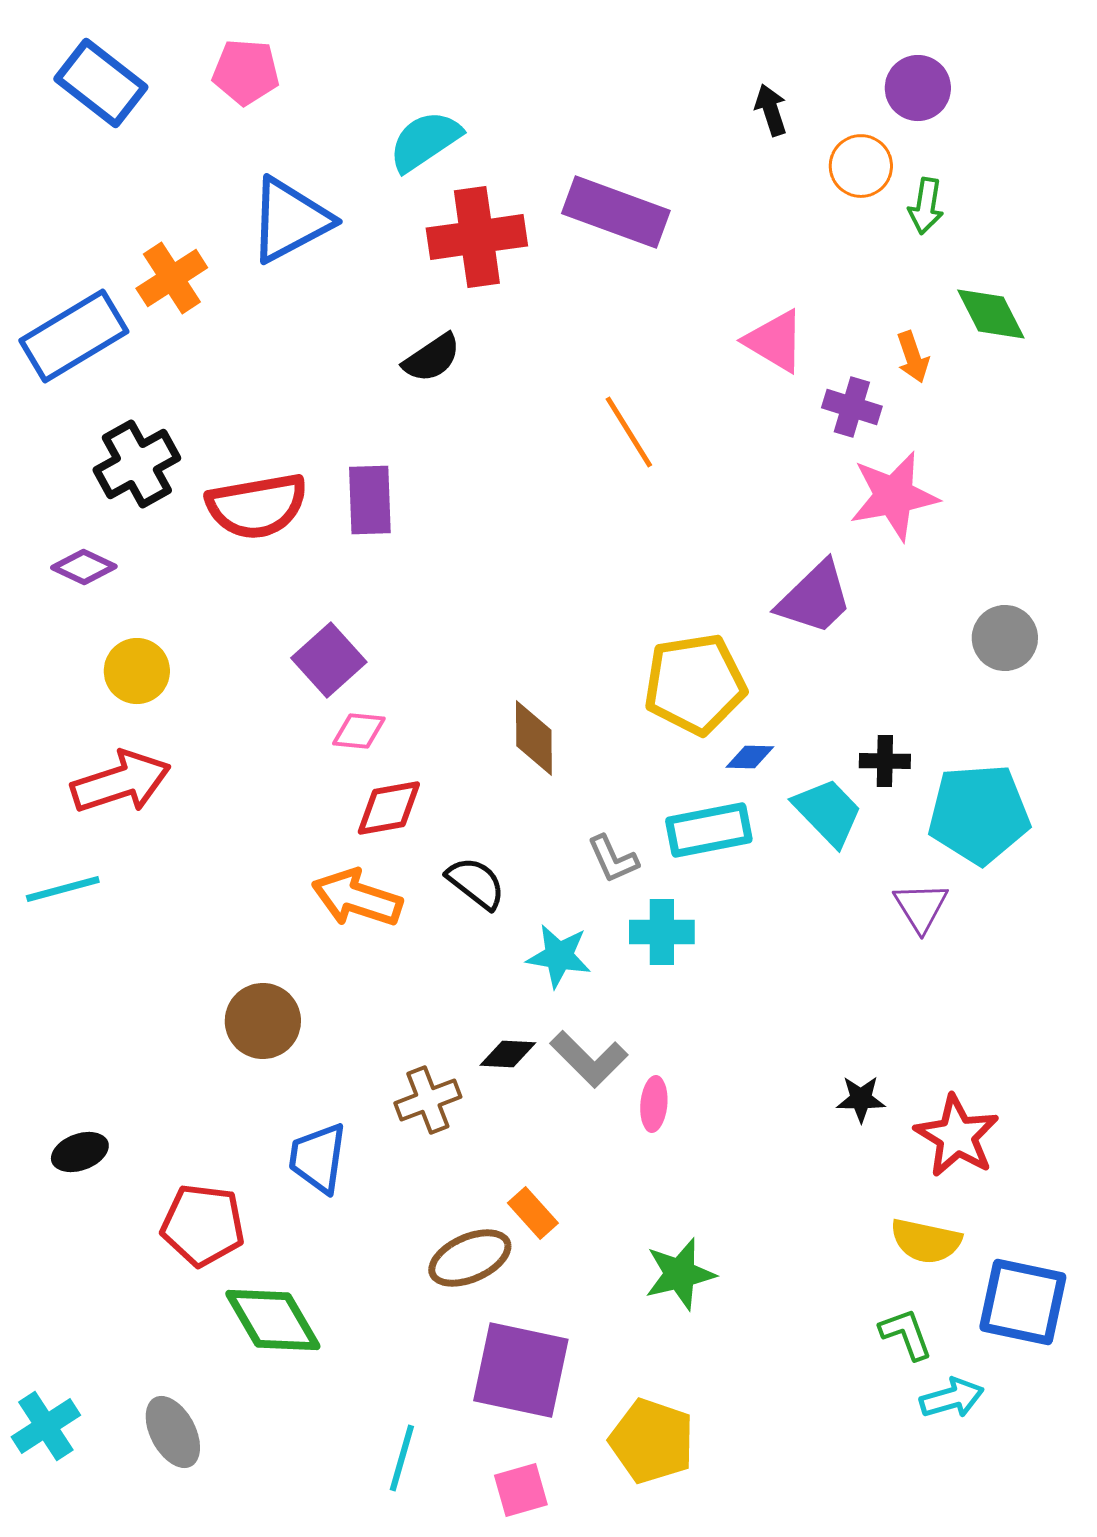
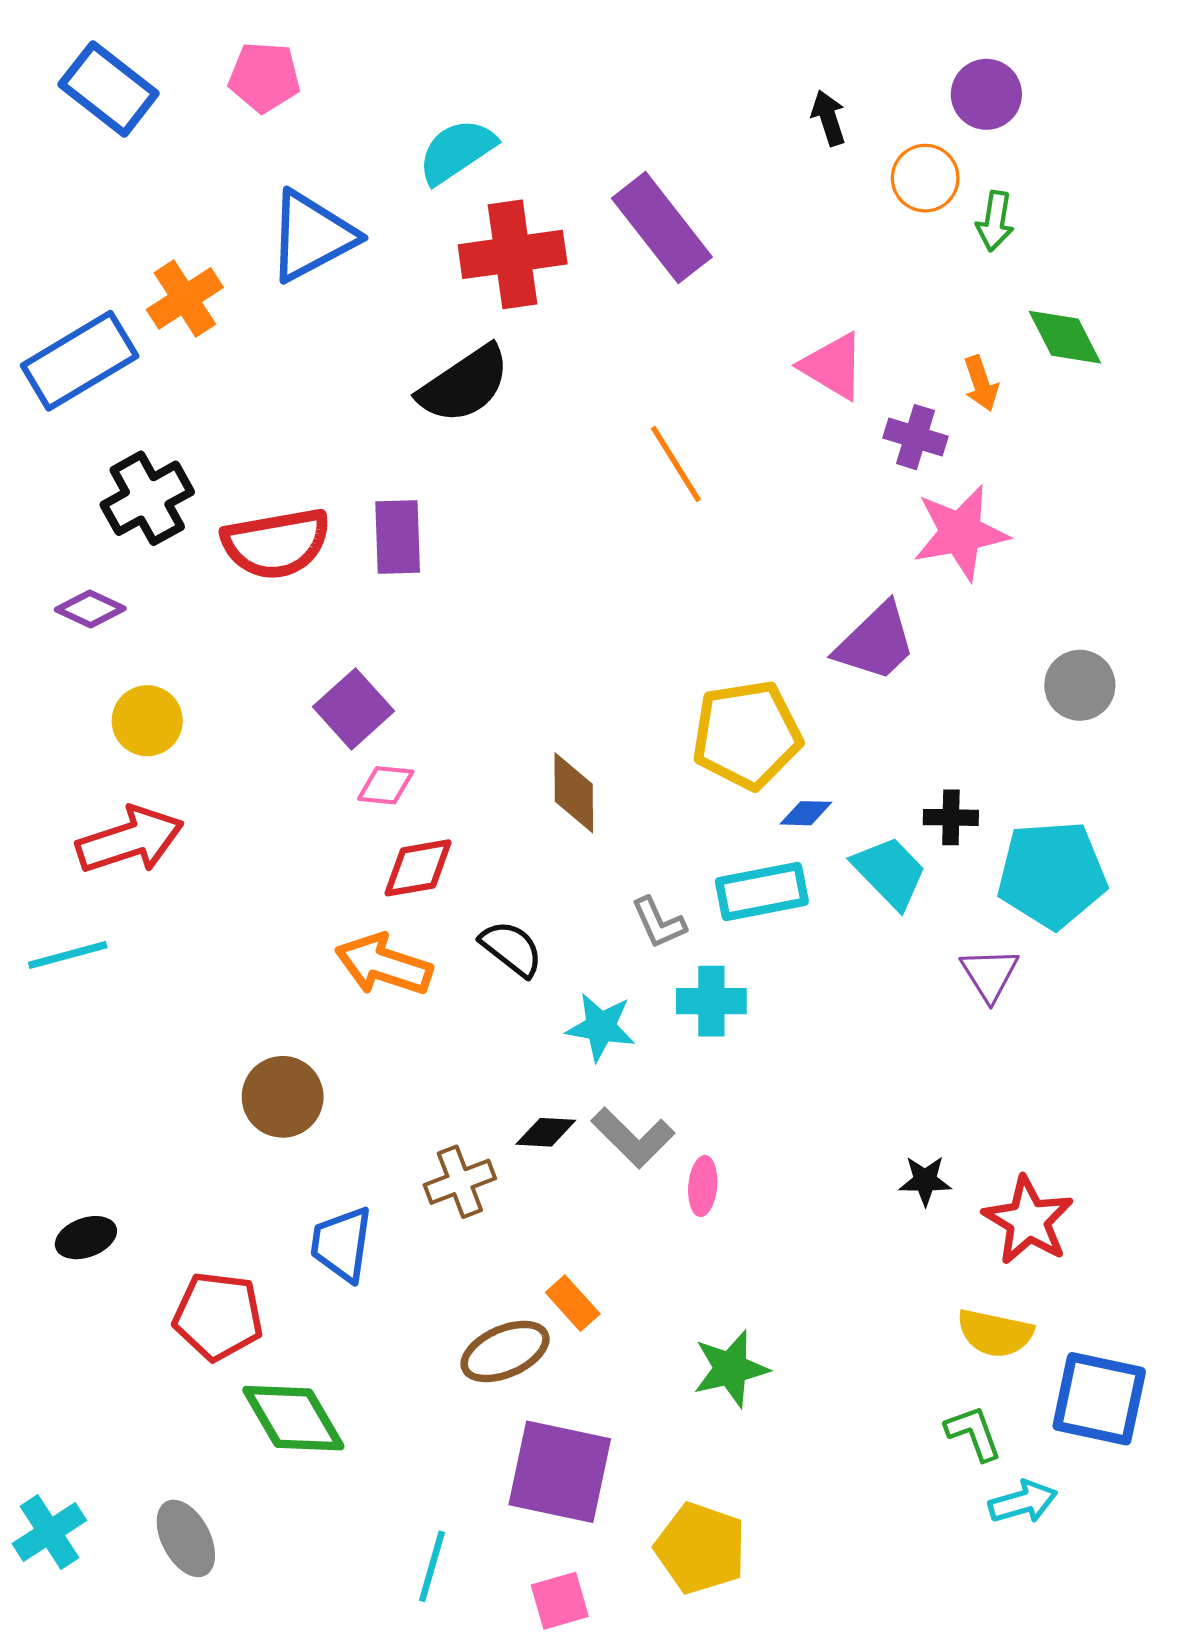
purple rectangle: (616, 212) -> (662, 228), turned 32
black semicircle: (432, 358) -> (464, 384), size x1.5

